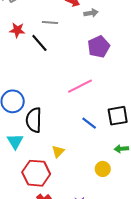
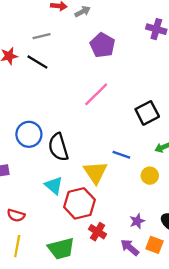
blue line: (89, 123) -> (121, 155), moved
cyan triangle: (15, 141) -> (54, 186), moved
yellow triangle: (58, 151) -> (95, 172), size x1.6

